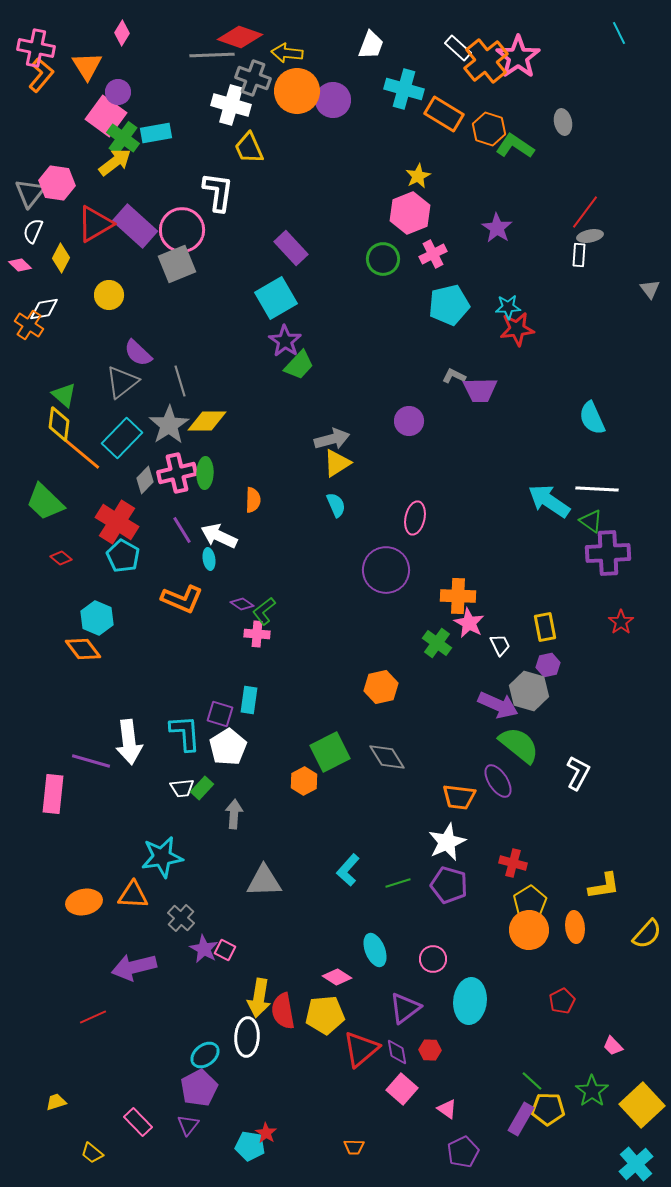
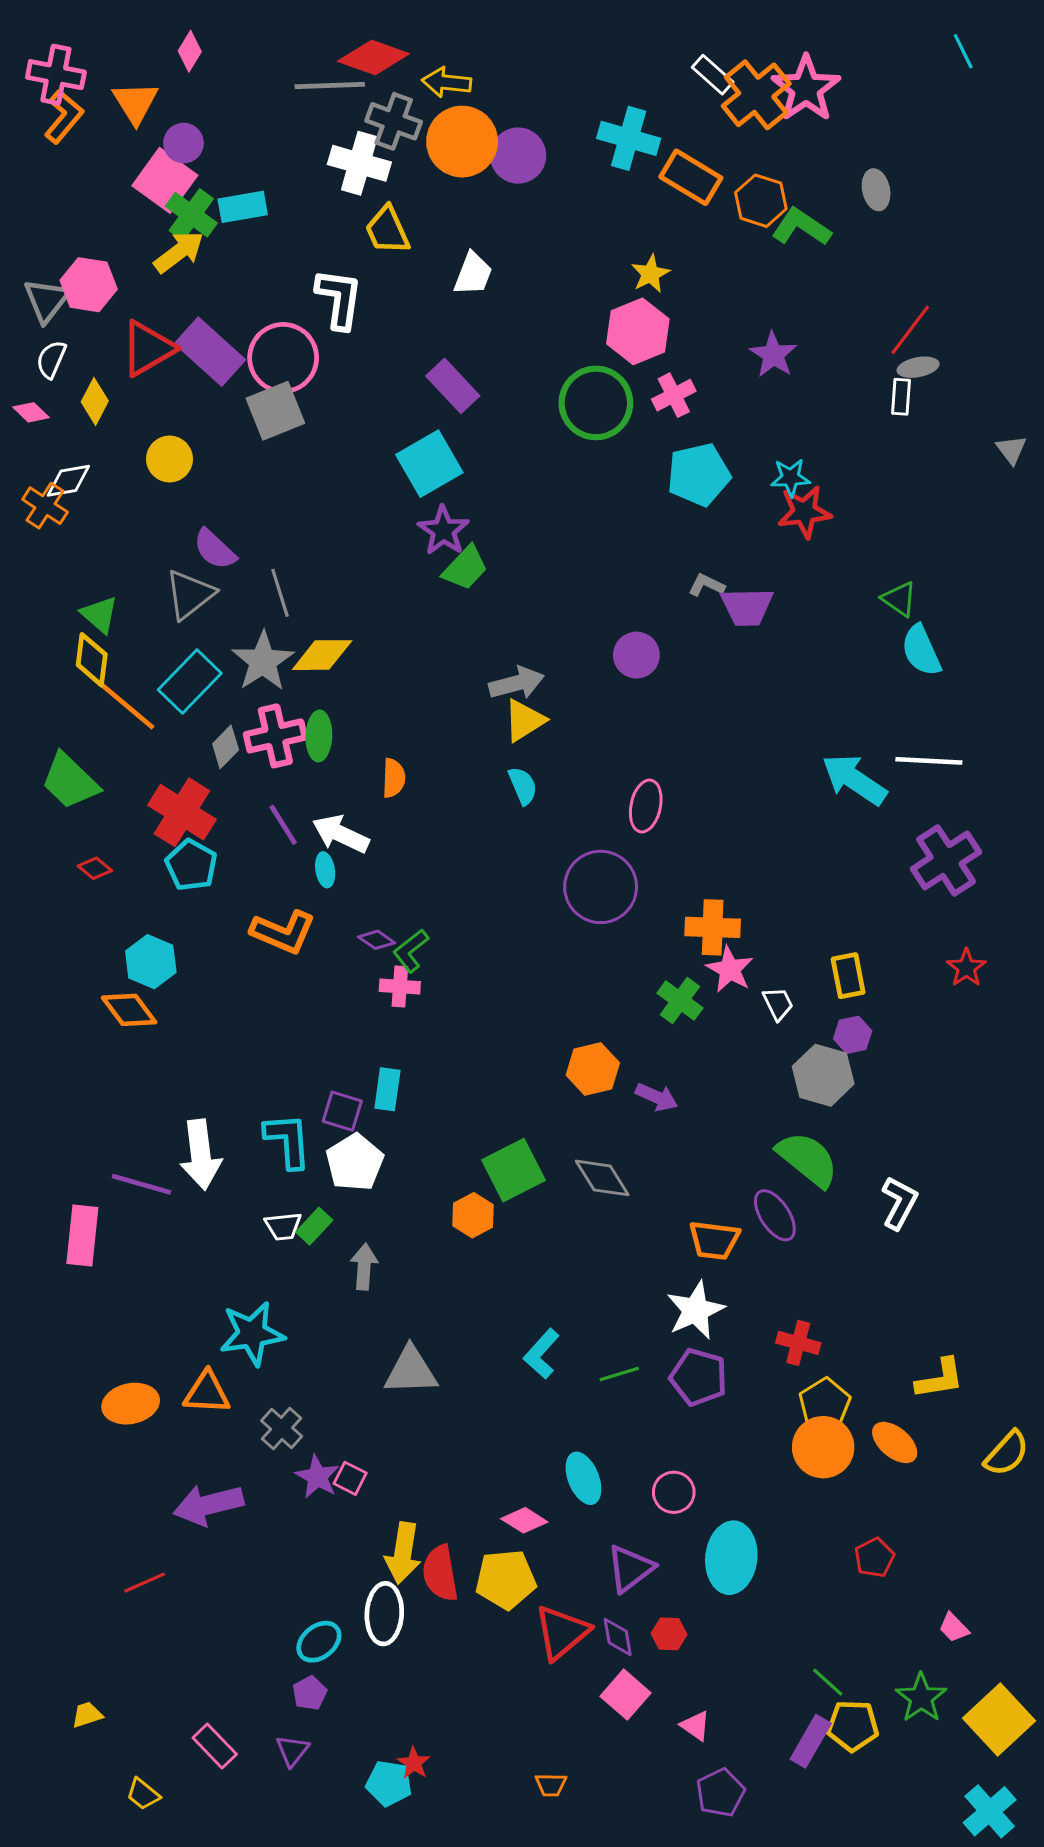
white trapezoid: (371, 45) -> (473, 274), moved
green circle: (383, 259) -> (596, 403), size x1.4
green triangle: (591, 521) -> (899, 599), moved
purple cross: (608, 553) -> (946, 860), turned -30
purple arrow: (498, 705) -> (657, 1097), moved, size x0.7
orange ellipse: (575, 927) -> (895, 1442), turned -44
purple pentagon: (199, 1088) -> (310, 1693), size x0.6

